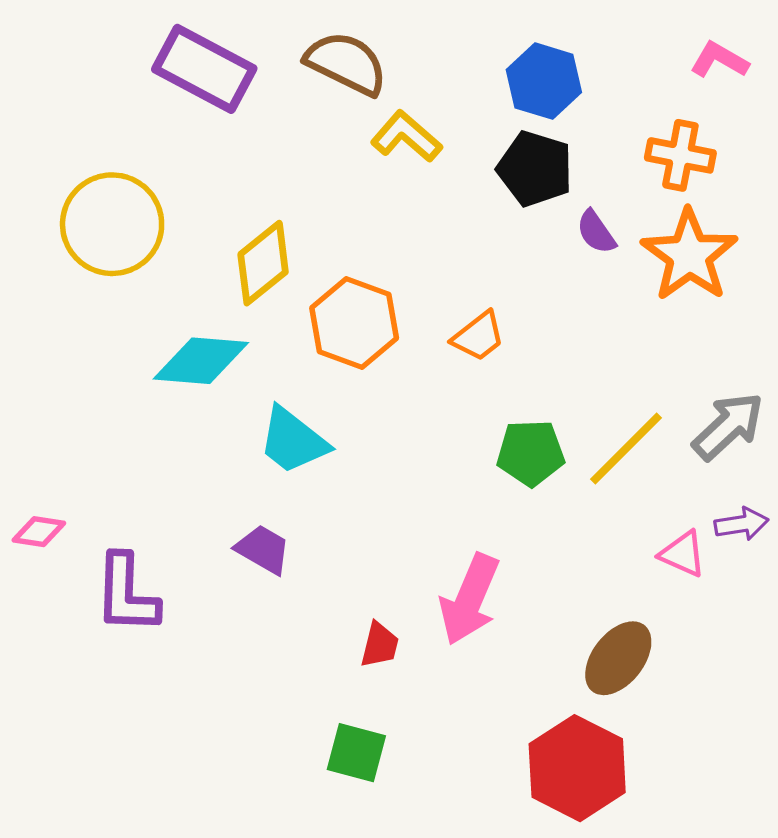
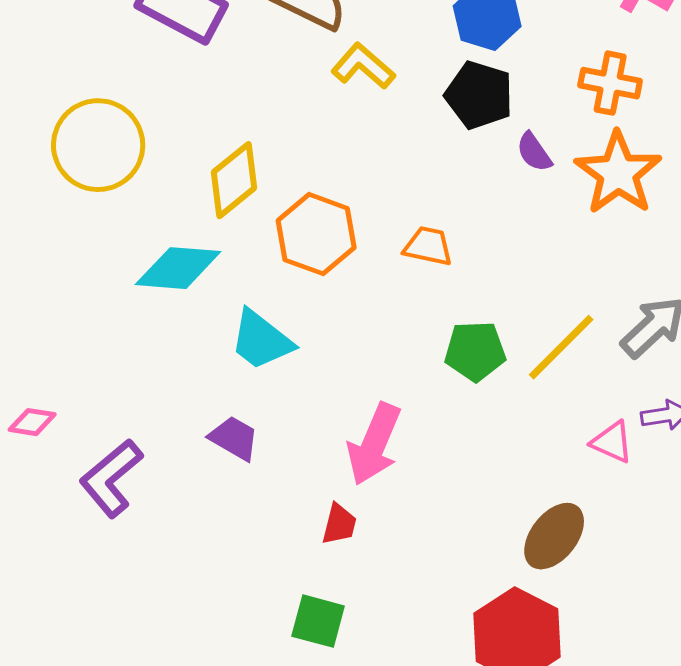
orange trapezoid: (478, 336) -> (428, 246), turned -130
purple L-shape: (127, 594) -> (111, 478), turned 48
pink arrow: (470, 599) -> (374, 444), moved

